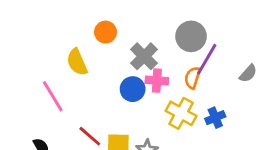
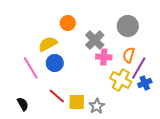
purple line: (207, 59) -> (139, 68), moved
yellow semicircle: (77, 62) -> (48, 44), turned 84
blue circle: (133, 89) -> (55, 63), moved

